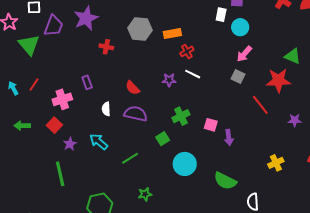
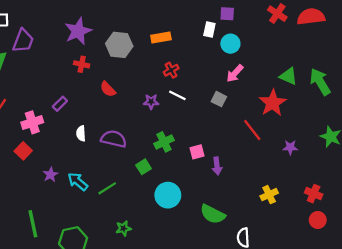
purple star: (86, 18) -> (78, 31), moved
orange rectangle: (172, 34) -> (161, 37), moved
gray square: (238, 77) -> (219, 99), moved
red star: (278, 80) -> (273, 103), turned -30
purple rectangle: (87, 82) -> (60, 104), turned 64
red semicircle: (133, 88) -> (108, 89), moved
pink square: (211, 125) -> (197, 152), turned -32
cyan arrow: (99, 142) -> (78, 182), moved
purple star: (70, 144) -> (51, 175), moved
green line: (60, 174) -> (33, 224), moved

